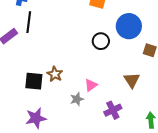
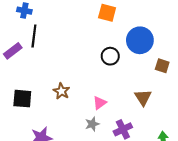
black square: (34, 81) -> (22, 99), moved
gray star: (77, 99) -> (92, 124), moved

